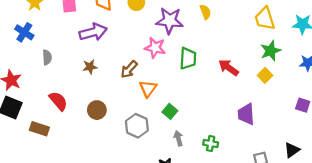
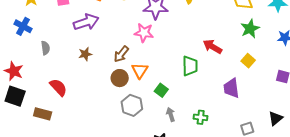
green trapezoid: (188, 58) -> (190, 66), moved
yellow square: (265, 75) -> (248, 61), moved
brown circle: (97, 110) -> (120, 78), moved

